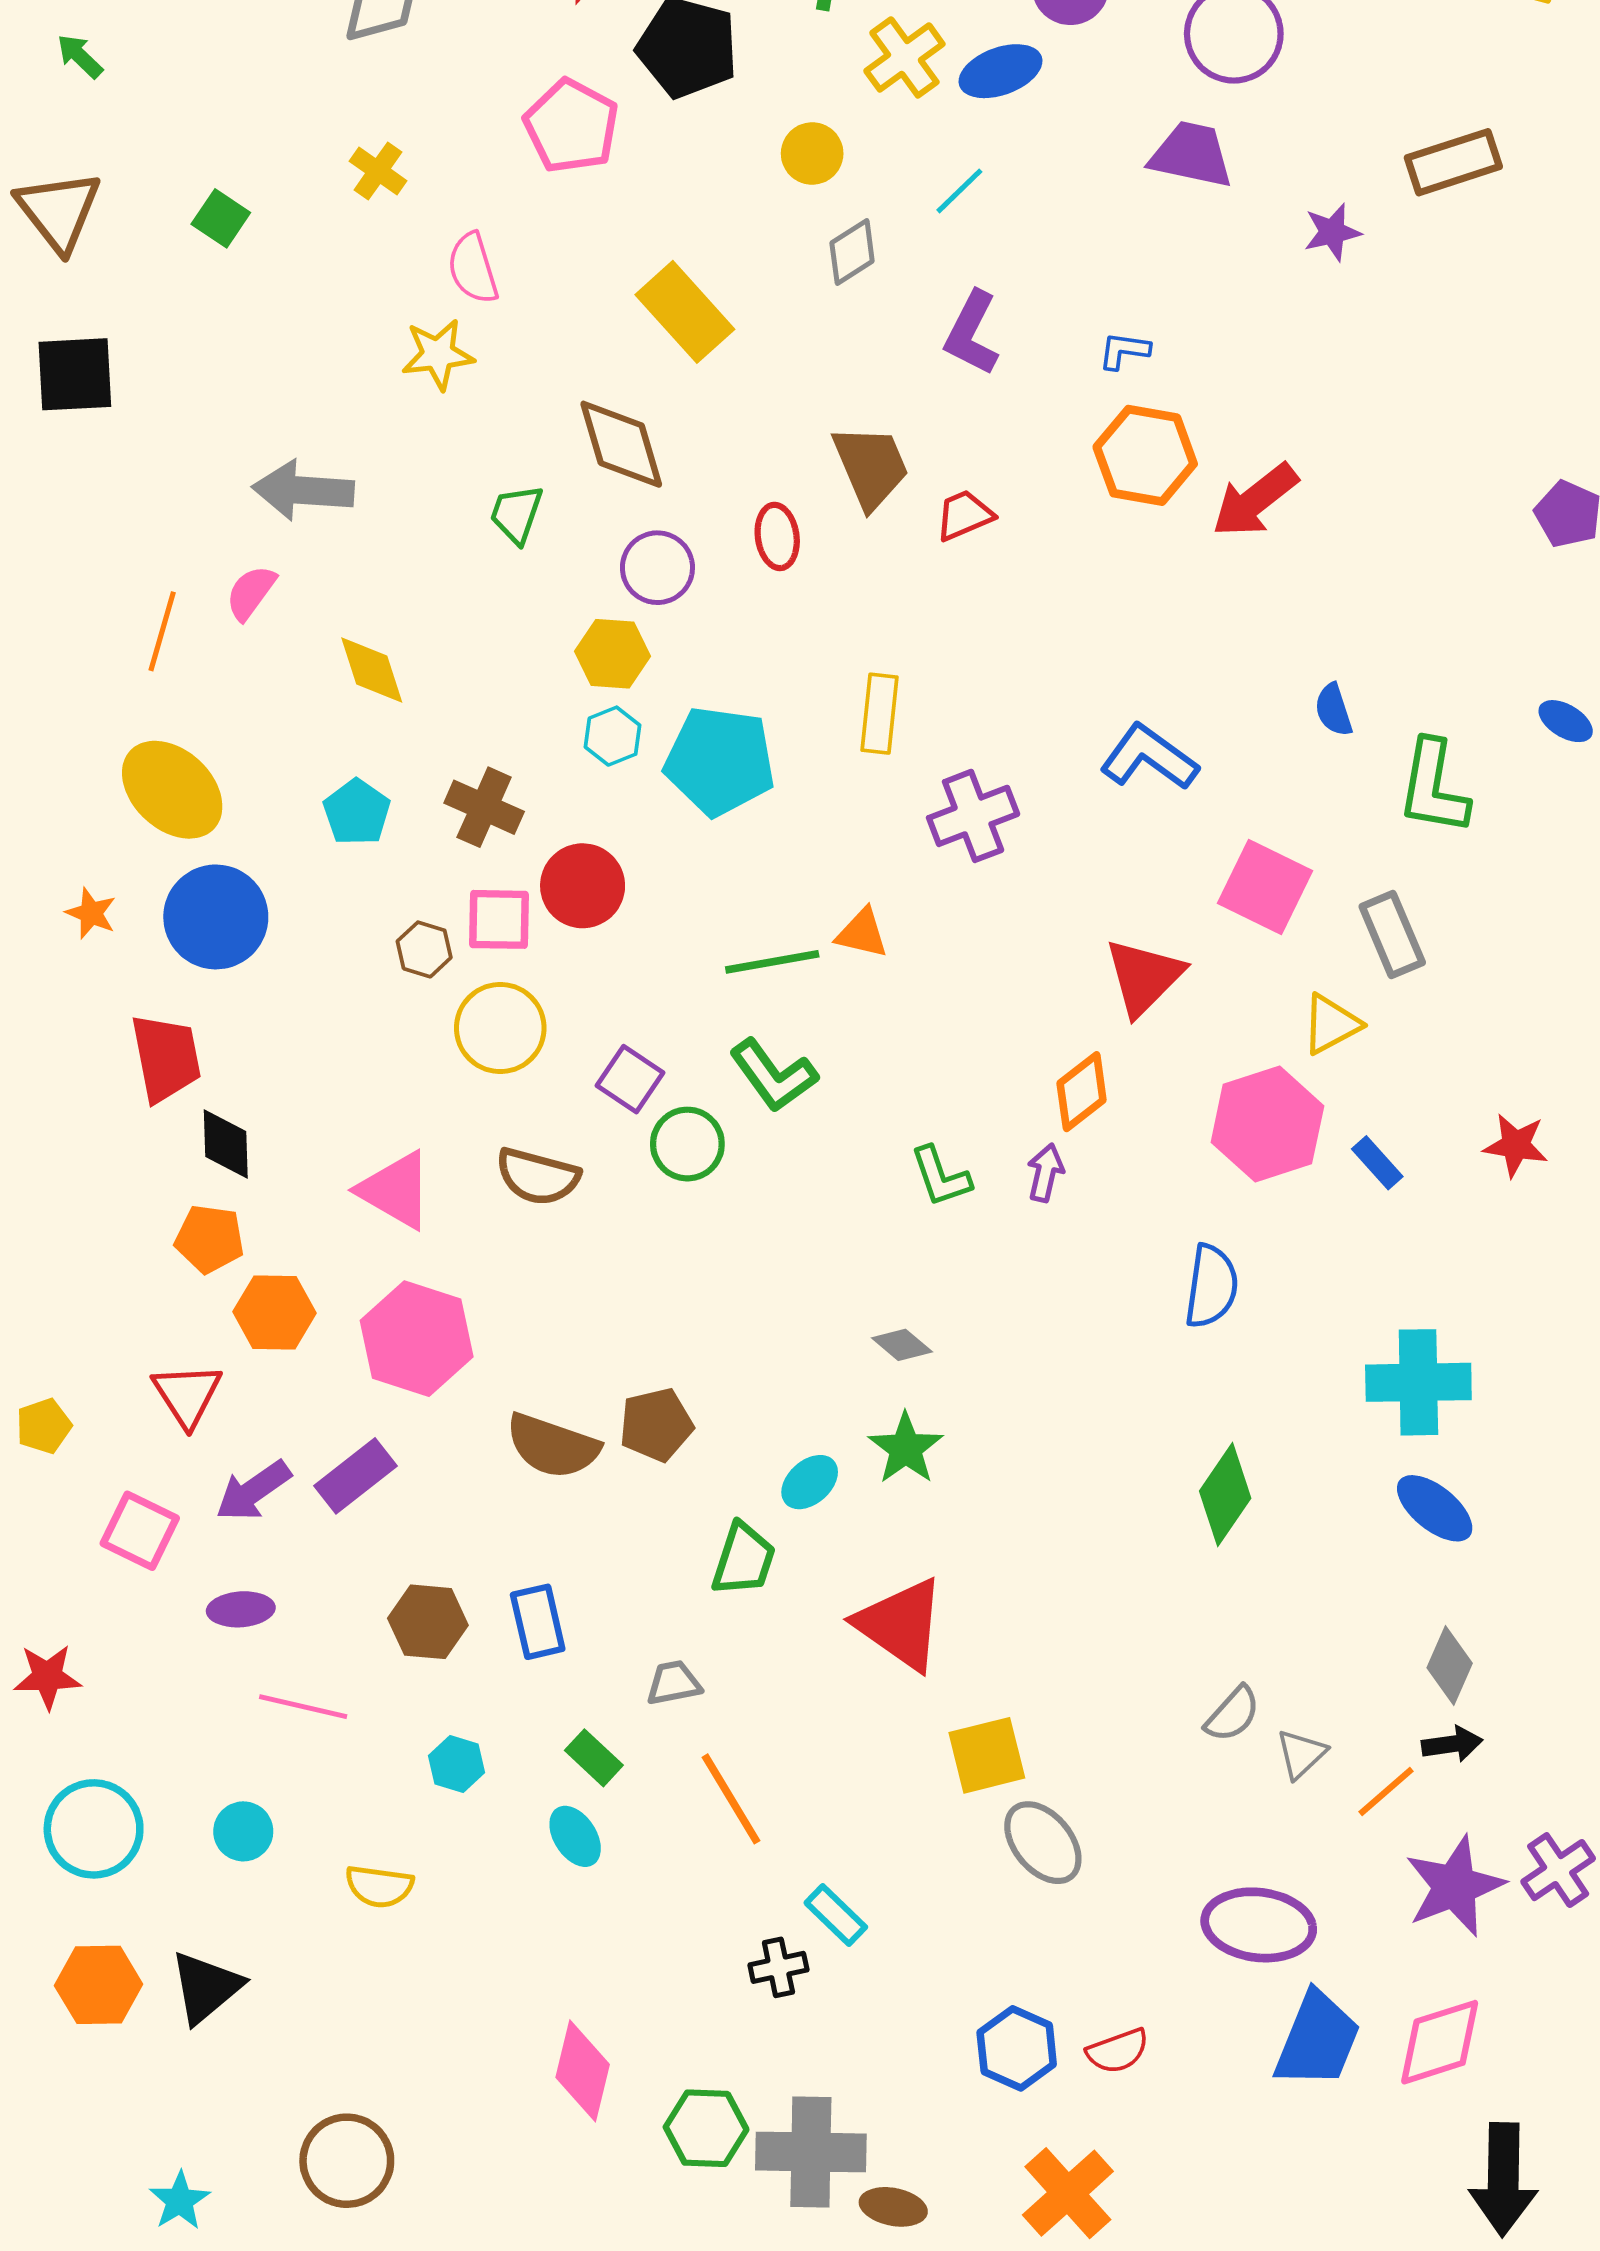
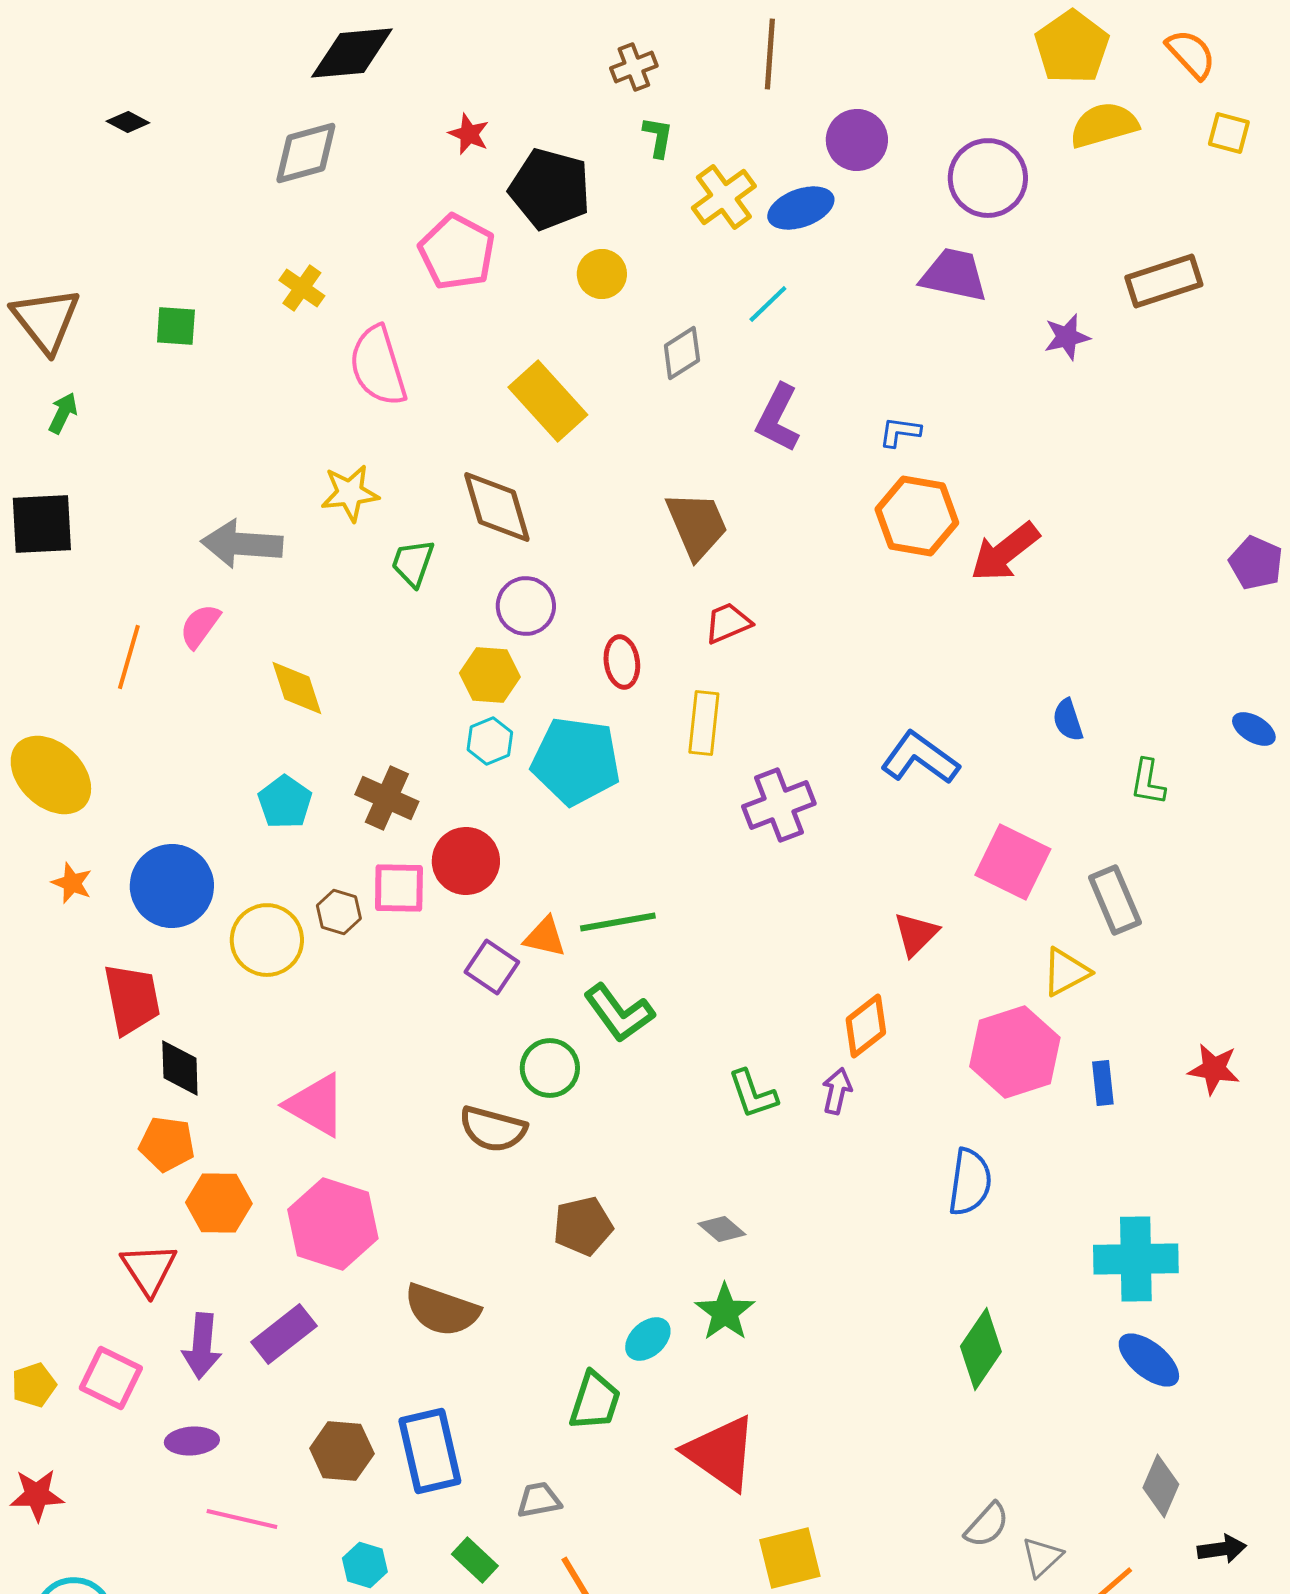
green arrow: (80, 56) -> (63, 413), moved, turned 72
yellow circle: (812, 153) -> (602, 274), moved
green square: (221, 218) -> (176, 326), turned -30
pink semicircle: (473, 268) -> (378, 366), size x1.4
yellow star: (438, 354) -> (350, 493), moved
black square: (75, 374) -> (42, 524), moved
red trapezoid: (964, 515) -> (728, 623), moved
red ellipse: (777, 536) -> (622, 662), moved
green L-shape: (1433, 787) -> (1148, 782), size x0.6
yellow ellipse: (172, 790) -> (51, 775), moved
orange triangle: (862, 933) -> (545, 937), moved
red triangle: (1144, 977) -> (916, 934), size x0.7
yellow circle: (500, 1028) -> (267, 940), moved
purple square: (630, 1079) -> (492, 967), moved
blue rectangle: (1377, 1163) -> (1103, 1083), turned 36
brown semicircle: (538, 1176) -> (493, 1129), moved
brown pentagon: (656, 1425) -> (583, 1226), moved
yellow pentagon: (44, 1426) -> (34, 1385), moved
purple arrow: (253, 1491) -> (202, 1346), turned -50
blue rectangle: (538, 1622) -> (430, 1451), size x1.4
black arrow: (1452, 1744) -> (1222, 1549), moved

